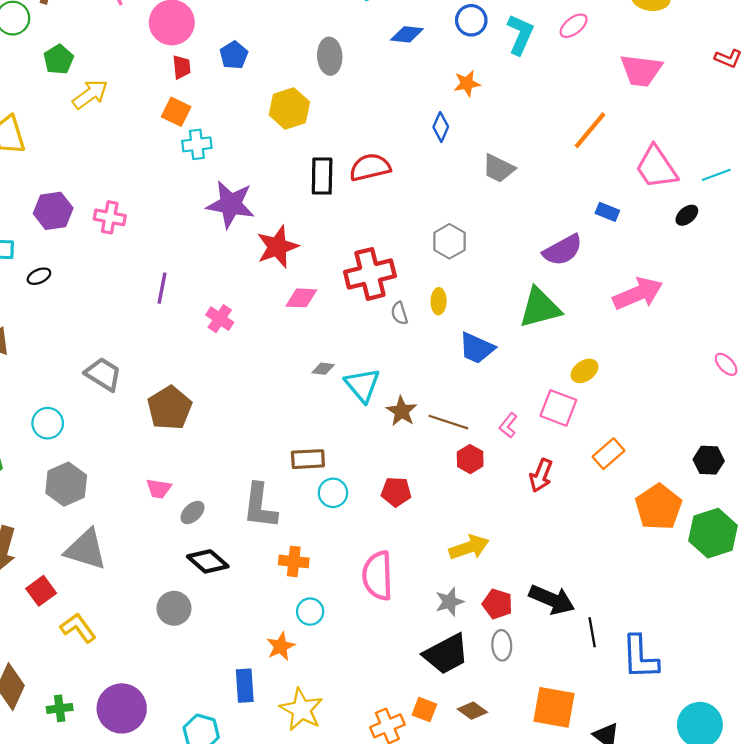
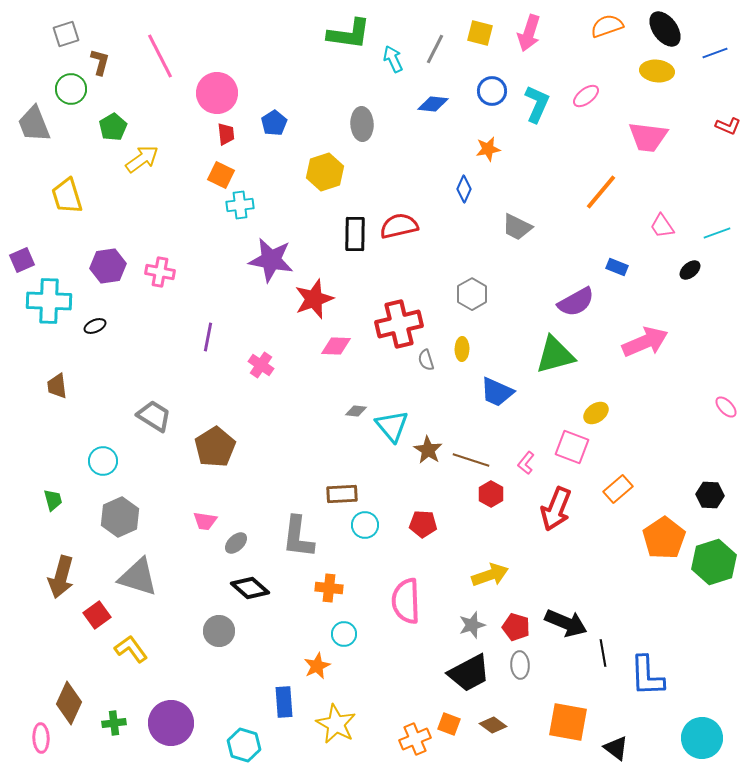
pink trapezoid: (656, 167) -> (662, 226), size x0.6
red arrow: (541, 475) -> (556, 509), size x1.4

